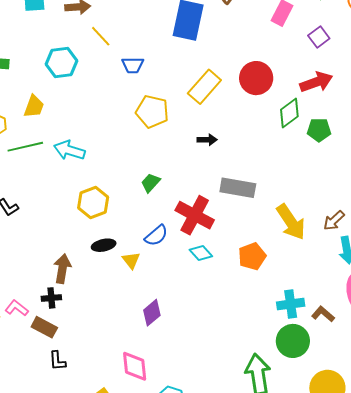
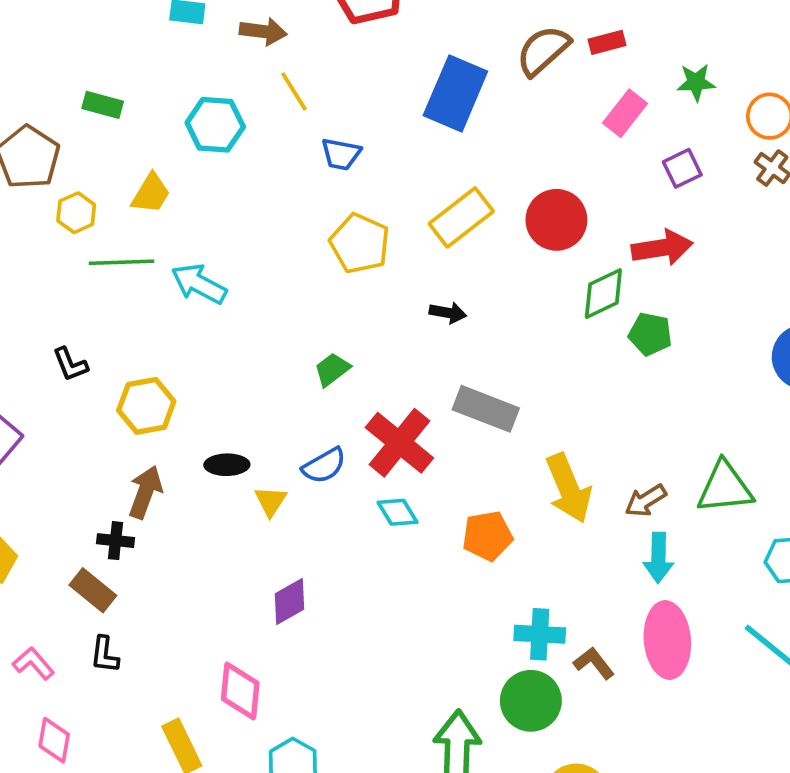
yellow hexagon: (93, 203) -> (146, 406), moved
pink L-shape: (17, 308) -> (33, 663), moved

